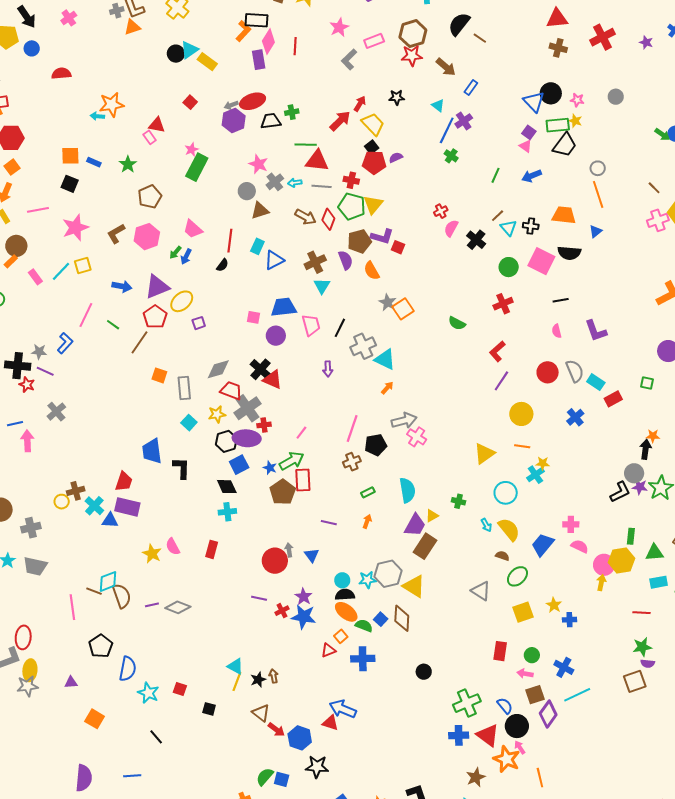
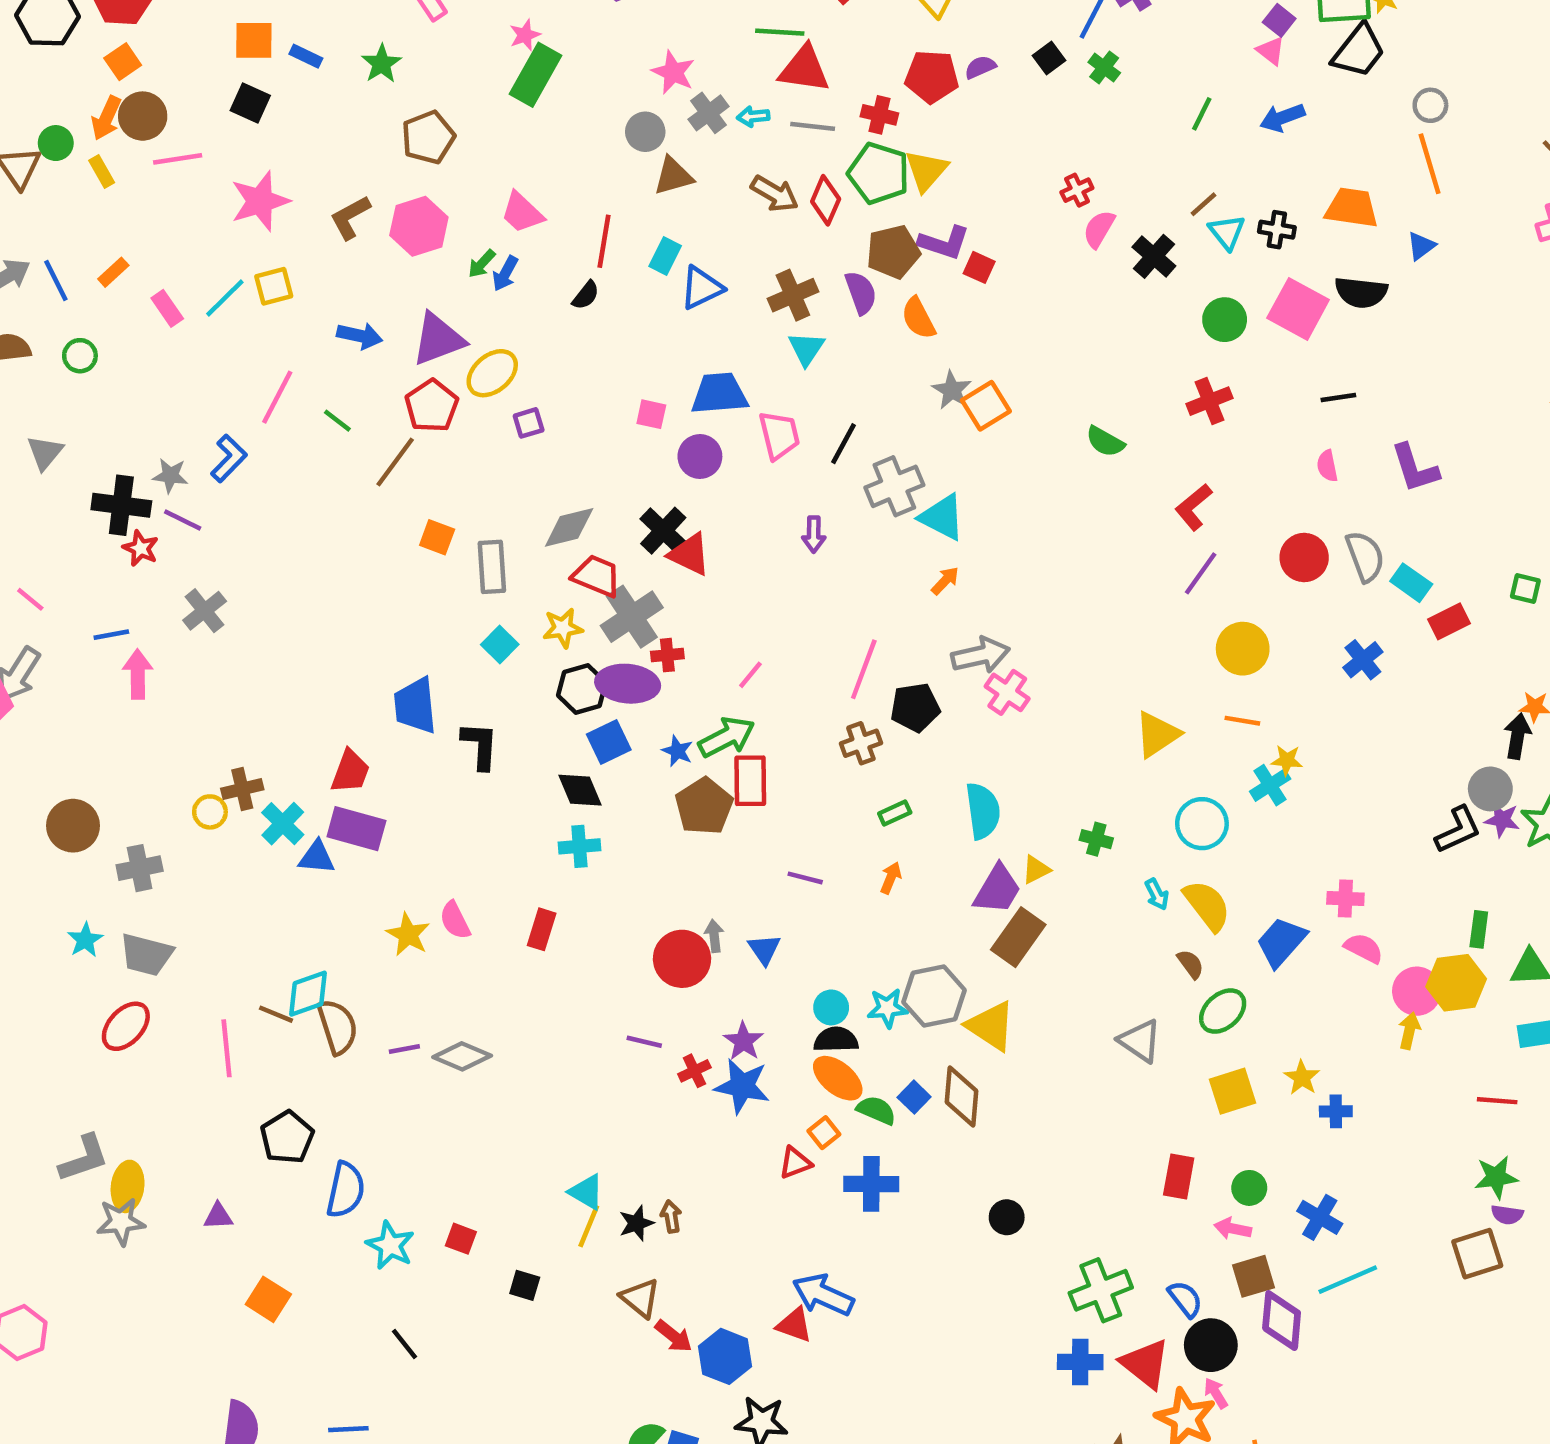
black square: (372, 147) -> (1049, 58), moved
brown circle: (16, 246) -> (143, 116), moved
brown semicircle: (502, 556) -> (1190, 964), turned 32
red ellipse: (23, 637) -> (126, 1026), moved, turned 35
purple diamond: (548, 714) -> (1282, 1321), turned -32

